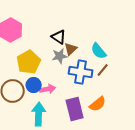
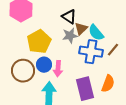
cyan semicircle: (99, 51) -> (96, 33), moved
pink arrow: (48, 89) -> (58, 69), turned 105
orange semicircle: (98, 104) -> (108, 84), turned -30

